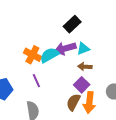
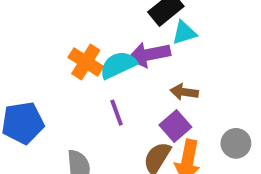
cyan triangle: (83, 49) -> (184, 33), moved
purple line: (36, 81) -> (117, 113), moved

